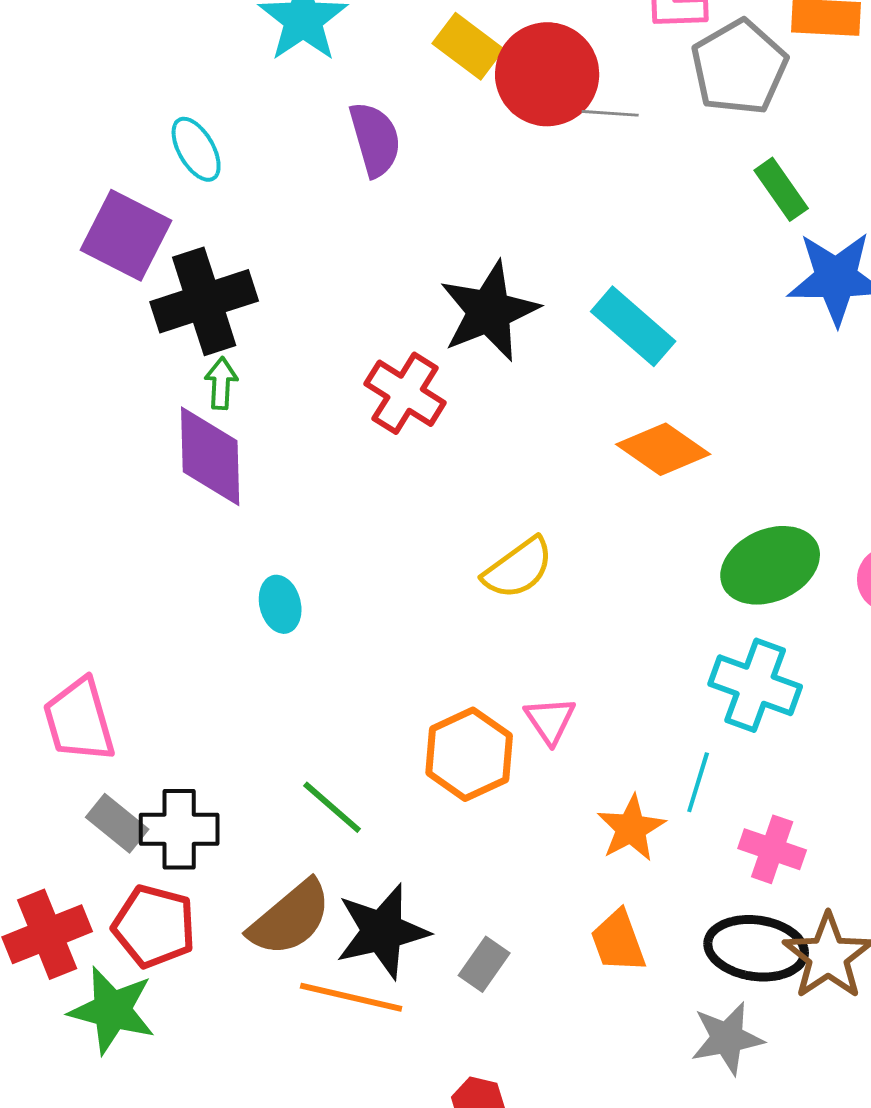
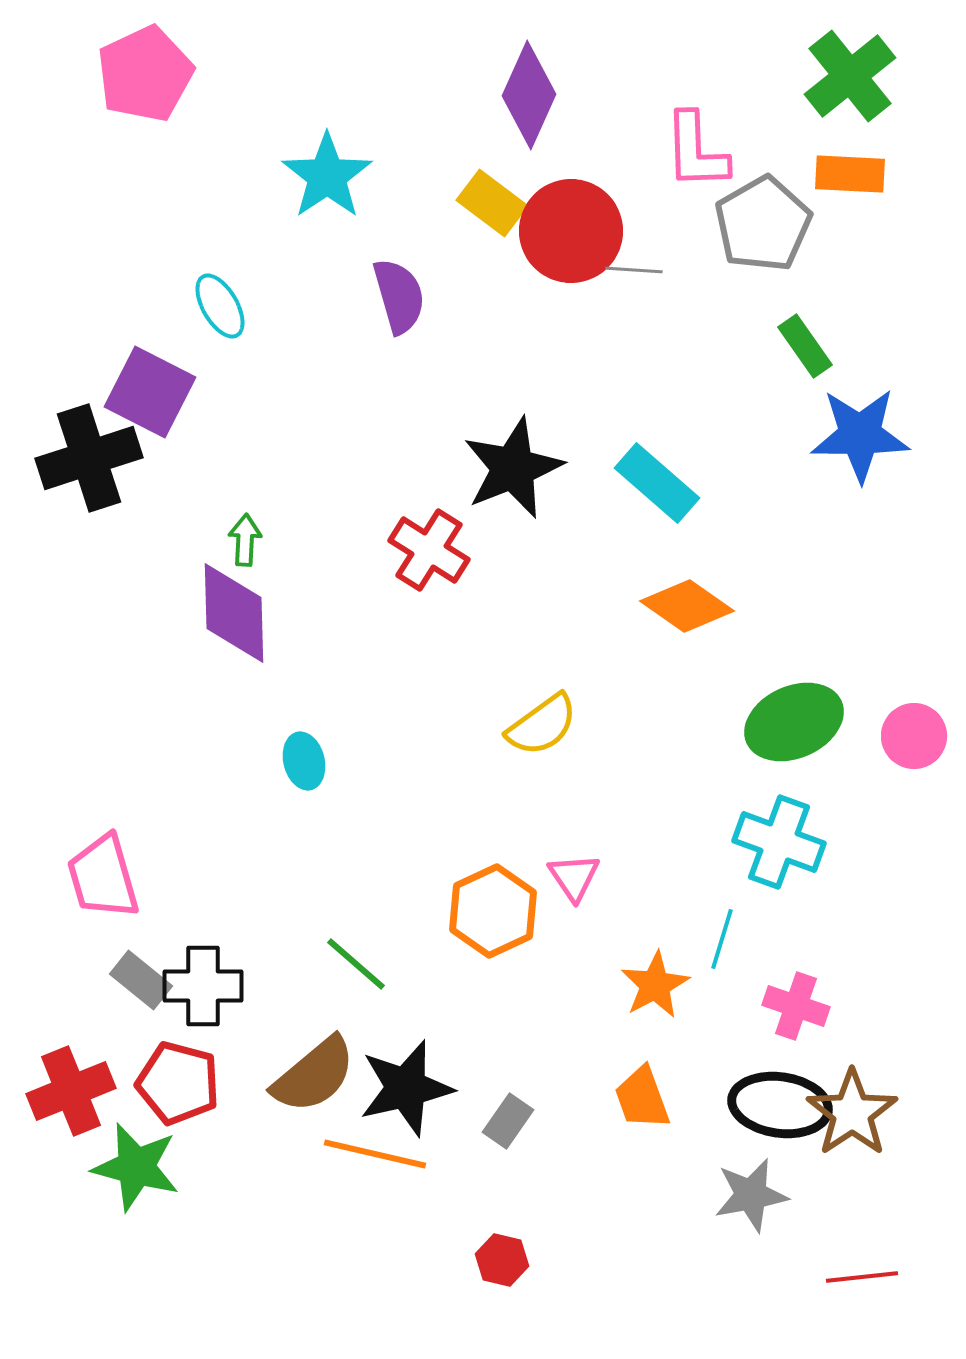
black cross: (204, 301) -> (89, 458), moved

